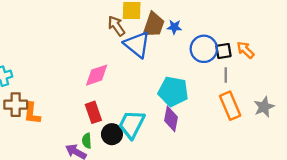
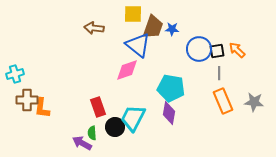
brown arrow: (116, 26) -> (94, 28), moved, turned -48
pink diamond: (97, 75) -> (127, 70), moved
gray star: (264, 107) -> (254, 102), turned 30

